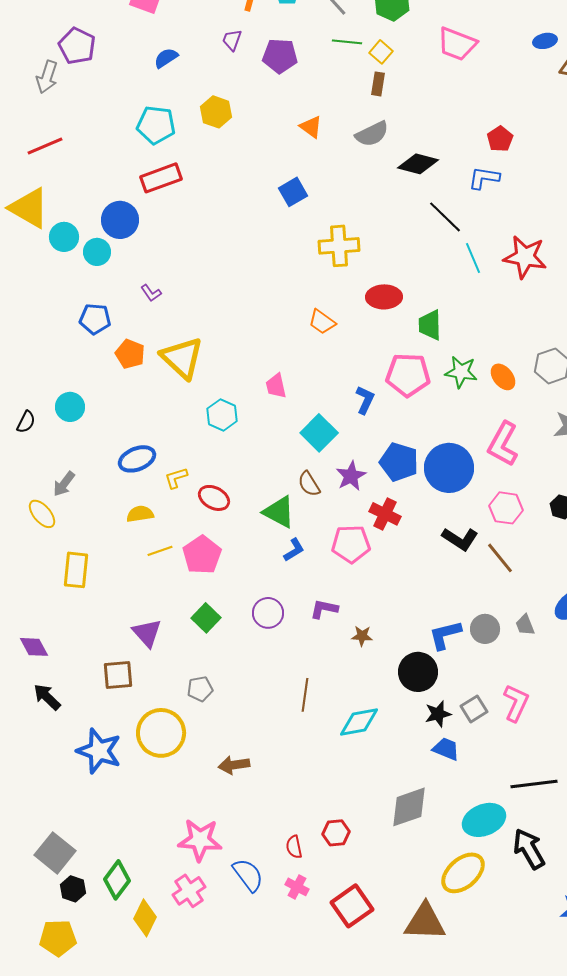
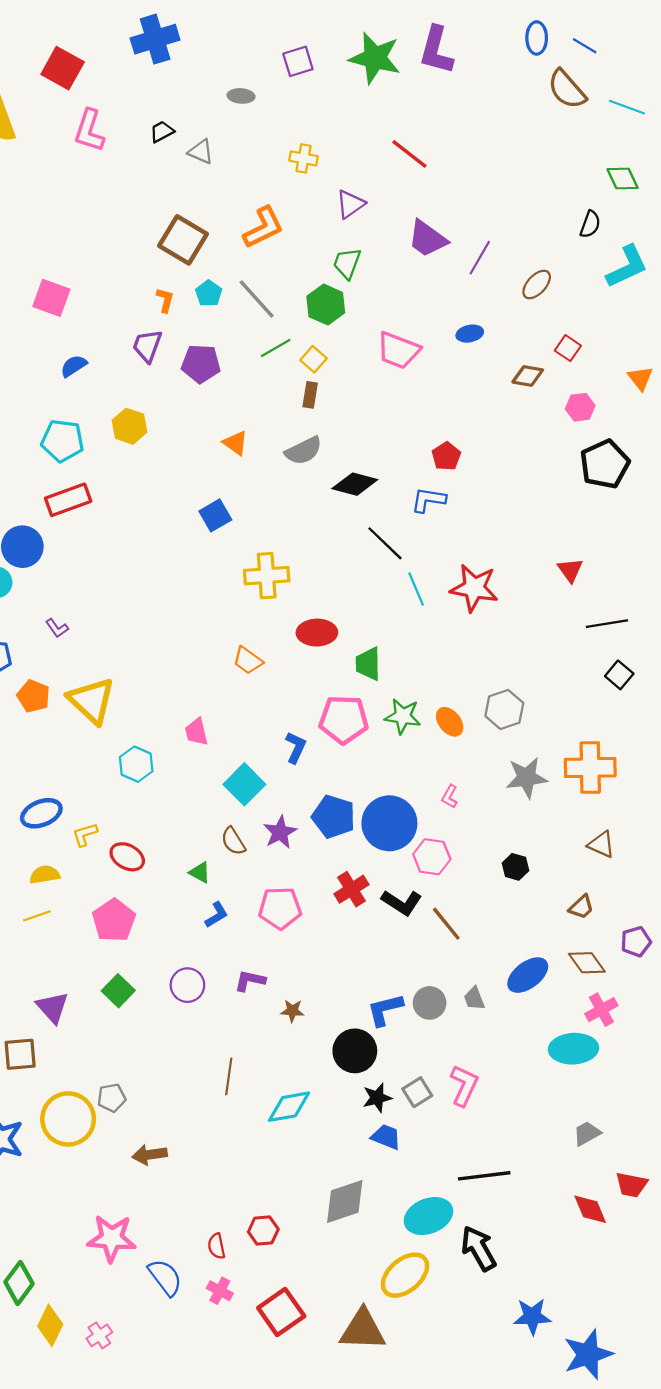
purple trapezoid: (232, 40) -> (147, 346), size x1.4
blue ellipse: (545, 41) -> (470, 334), moved
green line: (347, 42) -> (276, 348), turned -36
pink L-shape: (503, 444) -> (450, 797), size x0.5
pink hexagon: (506, 508) -> (432, 857), moved
green triangle: (279, 512) -> (200, 872), size x0.6
red cross: (385, 514) -> (351, 889), moved, turned 32
yellow line: (160, 551) -> (37, 916), moved
gray pentagon: (200, 689) -> (112, 1098), moved
pink cross: (189, 891) -> (99, 1335), moved, size x0.7

